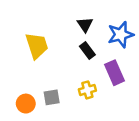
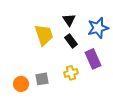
yellow trapezoid: (37, 46) -> (44, 35), moved

